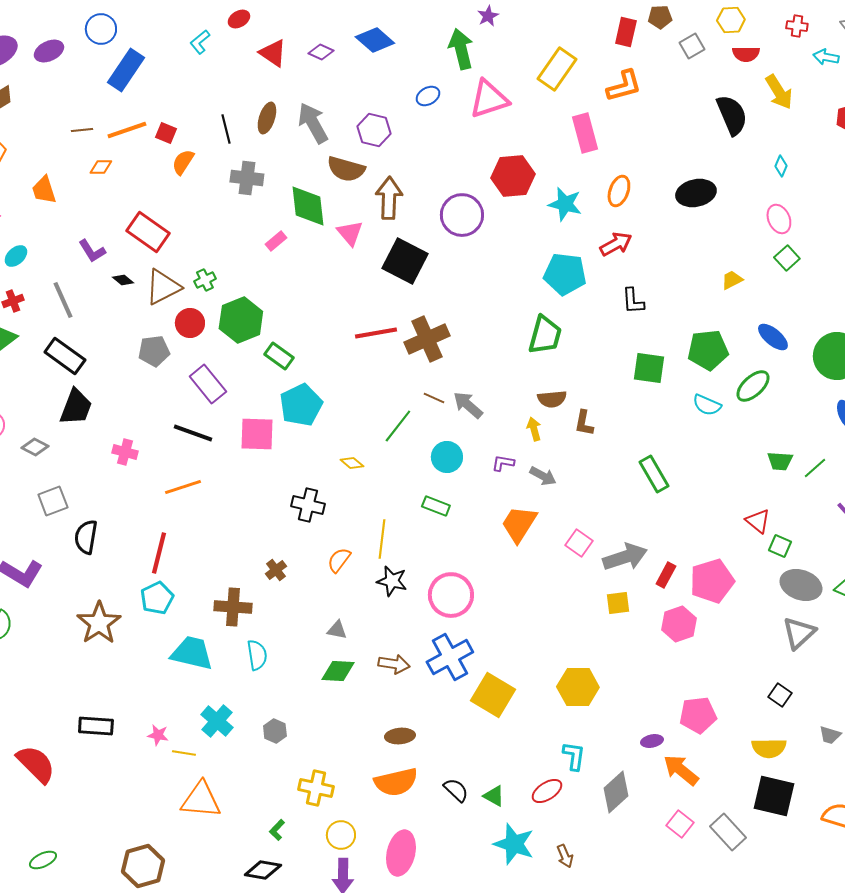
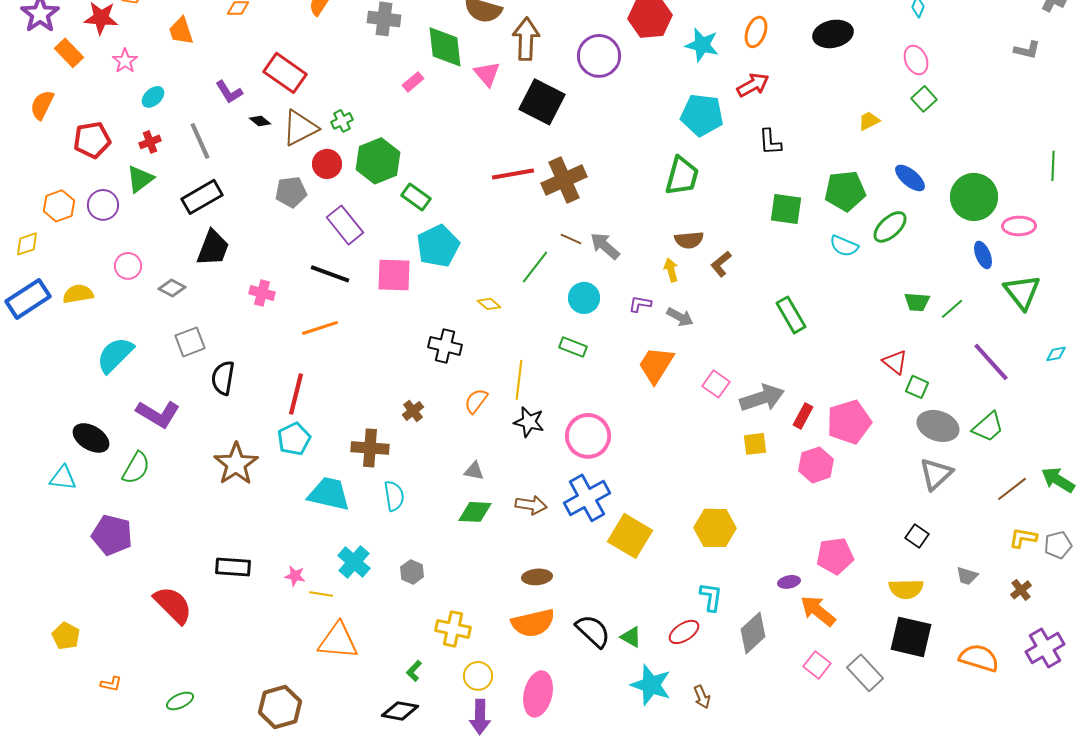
black rectangle: (65, 356) -> (202, 197), turned -66
brown L-shape: (584, 423) -> (721, 264), turned 40
black semicircle: (456, 790) -> (593, 631), size x1.4

